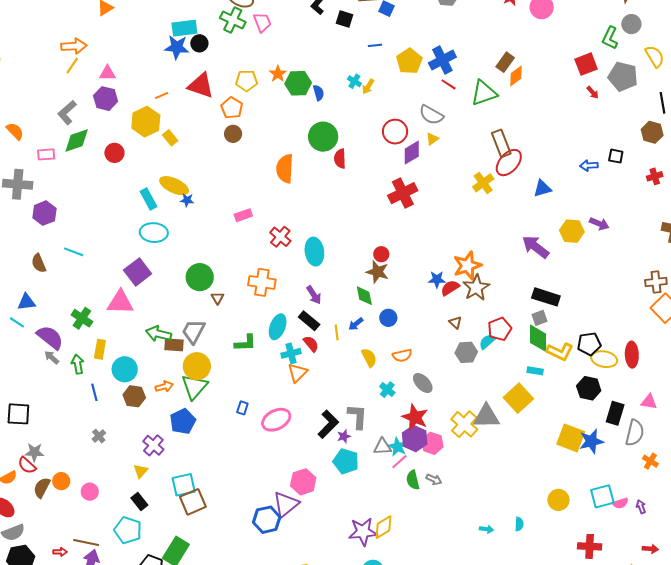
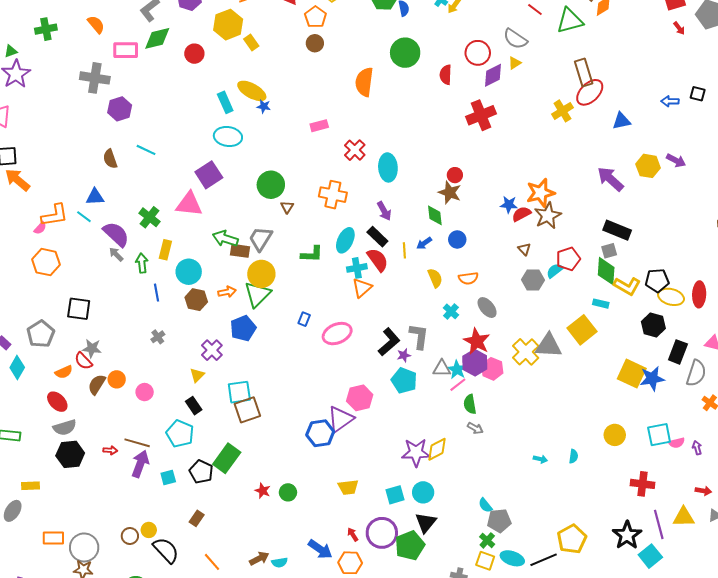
pink rectangle: (46, 154) -> (126, 50), size x1.4
red semicircle: (340, 159) -> (446, 75), moved
red semicircle: (311, 344) -> (378, 260), size x1.4
gray arrow: (434, 479) -> (475, 428), moved

